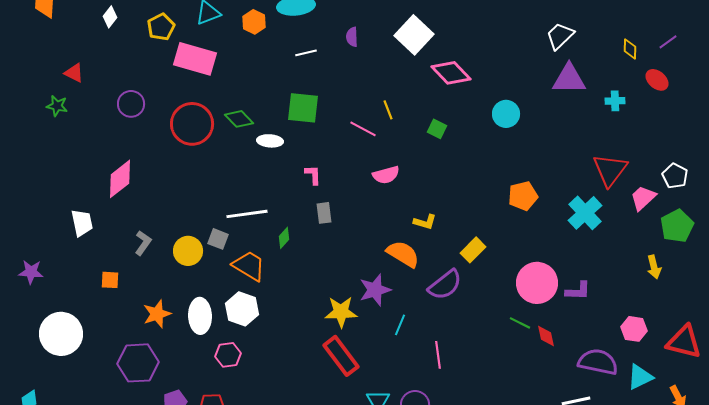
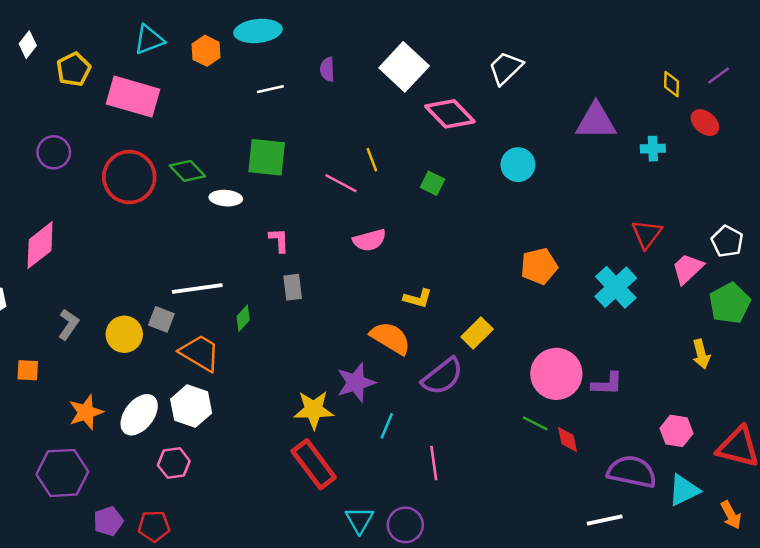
yellow pentagon: (161, 27) -> (74, 69), moved
white trapezoid: (560, 36) -> (506, 68), moved
red triangle: (610, 170) -> (647, 234), size x0.7
white ellipse: (200, 316) -> (139, 415), turned 40

